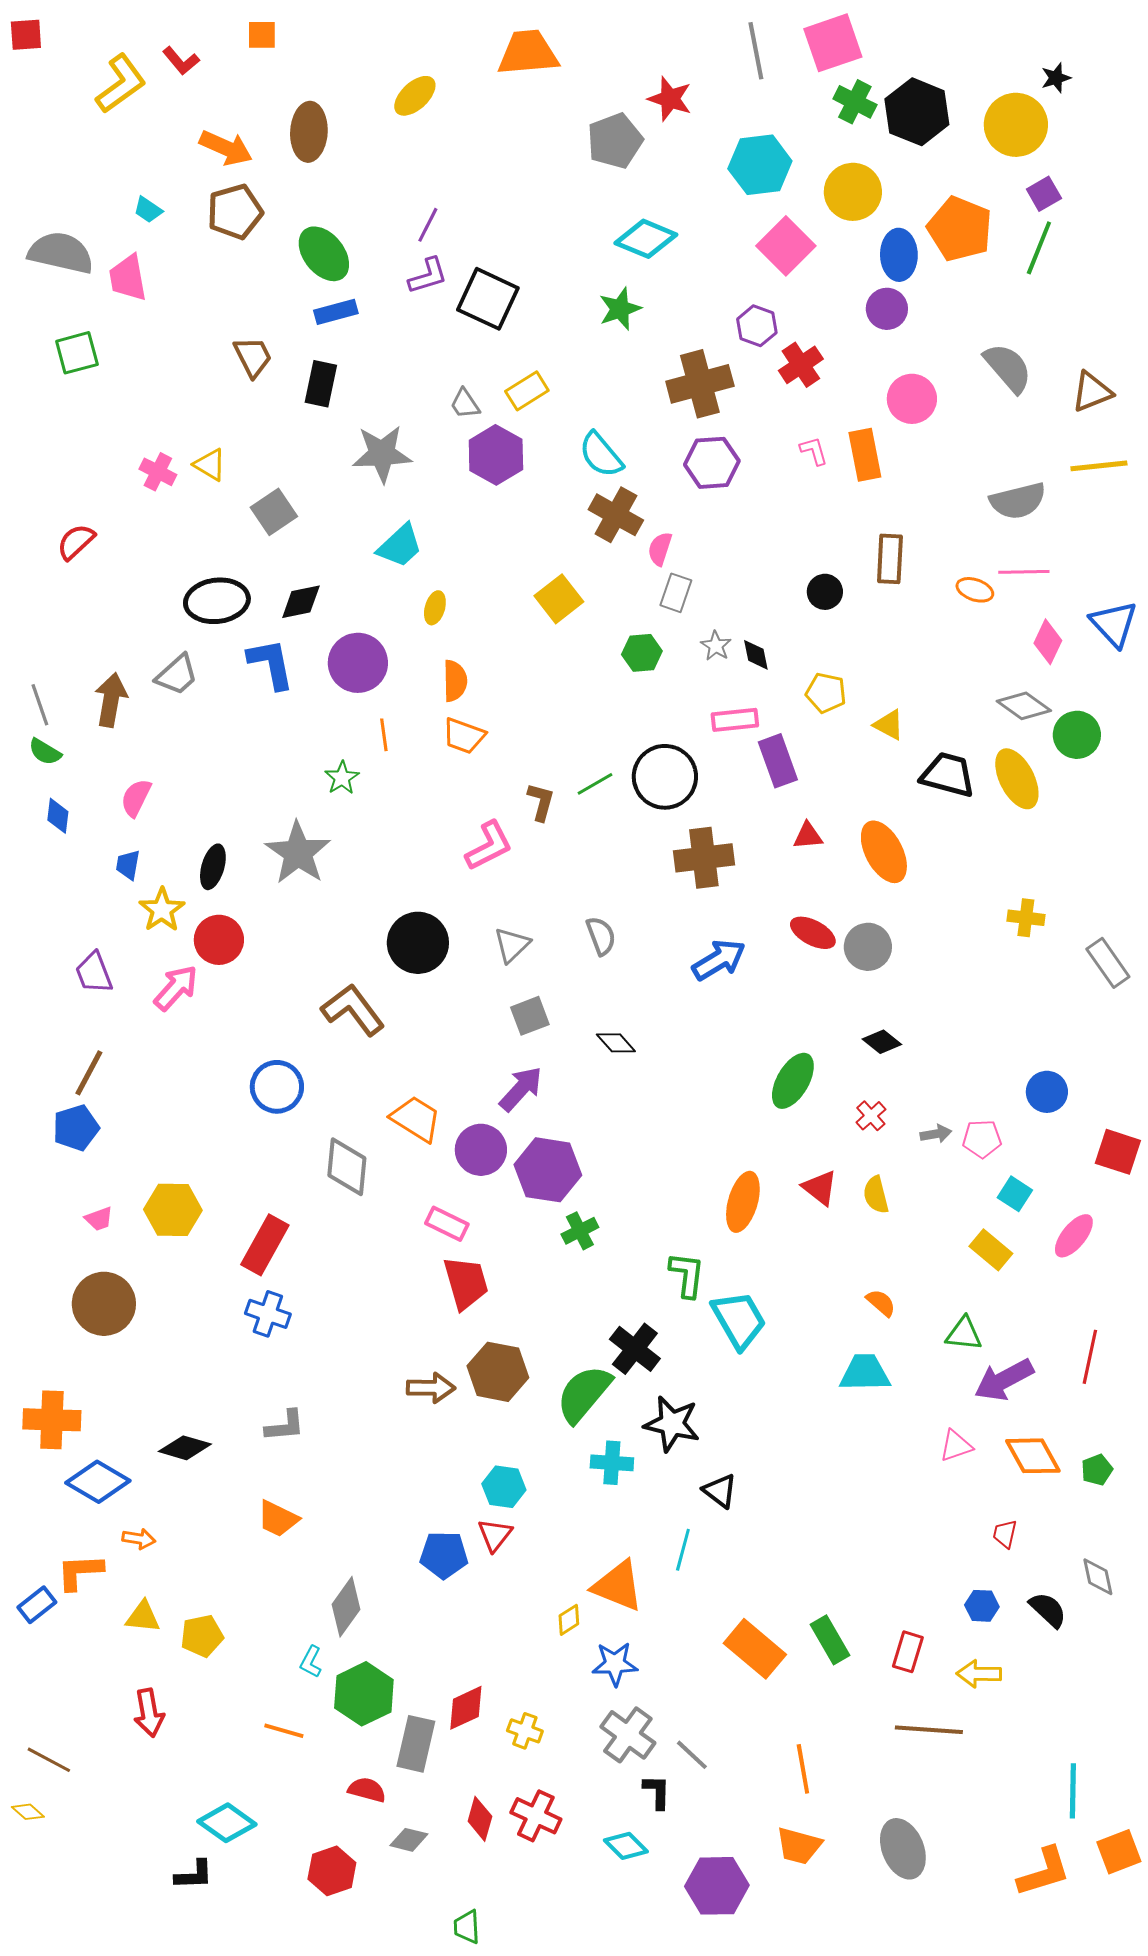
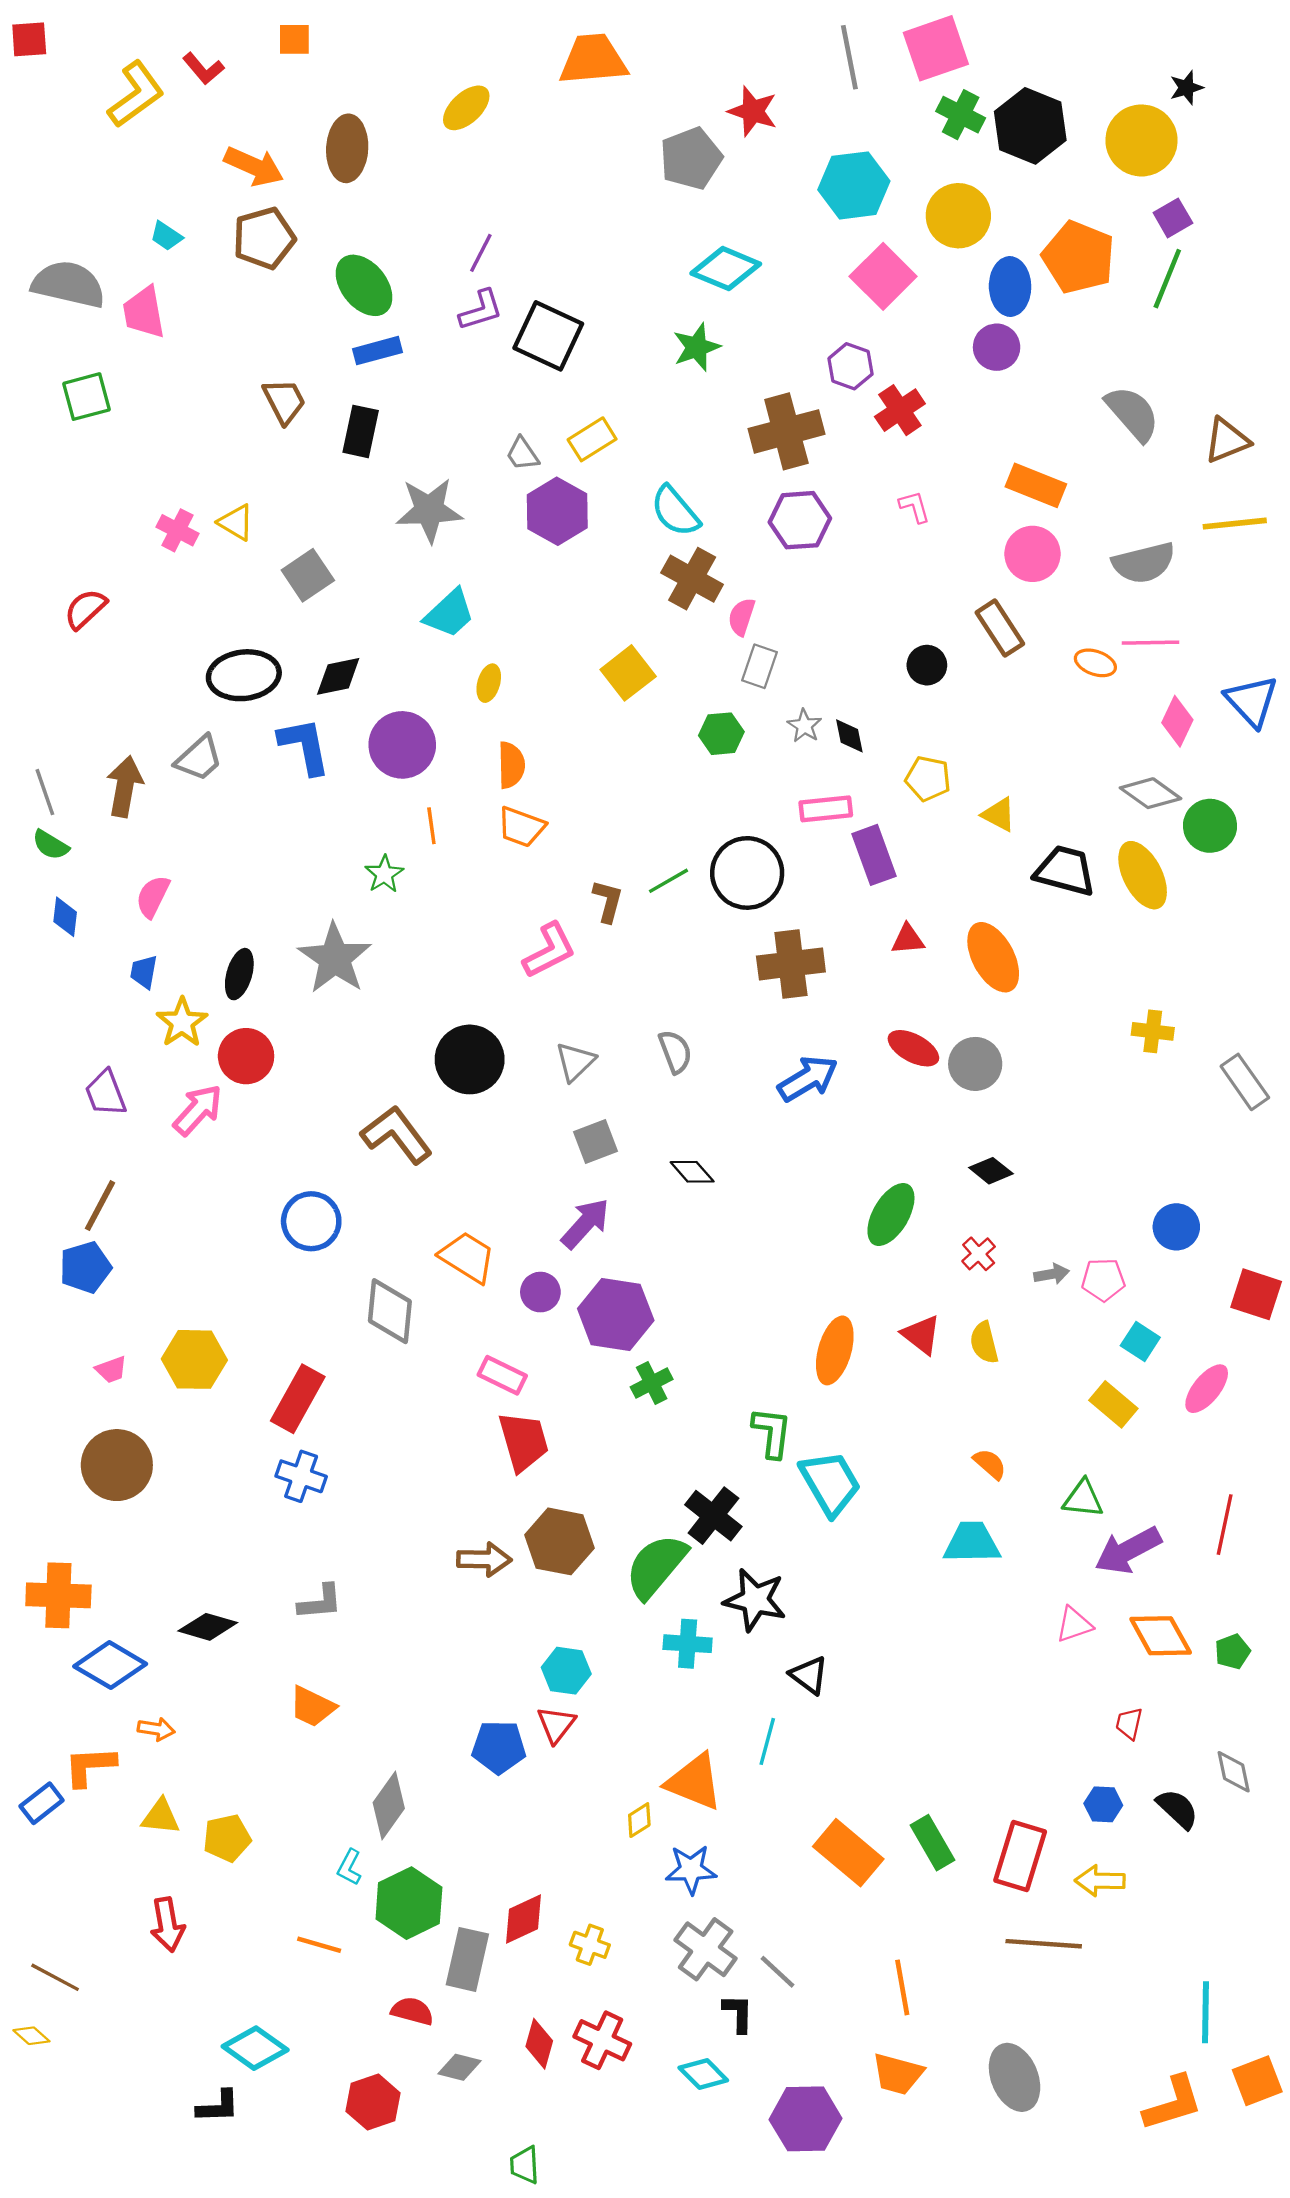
pink circle: (912, 399) -> (1032, 554), moved
orange rectangle: (865, 455) -> (1036, 485), moved, turned -57
brown rectangle: (890, 559) -> (1000, 628), turned -36
purple circle: (481, 1150) -> (540, 1292), size x0.7
red rectangle: (908, 1652) -> (1020, 1856), size x1.5

